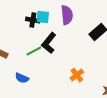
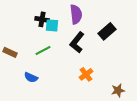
cyan square: (43, 17) -> (52, 25), moved
black L-shape: (49, 43) -> (77, 42), moved

